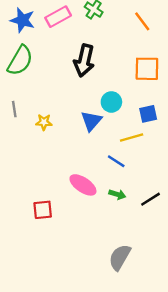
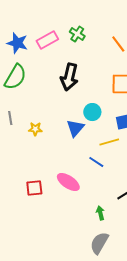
green arrow: (117, 194) -> (100, 213), moved, turned -120
red square: (43, 210) -> (34, 188), moved

